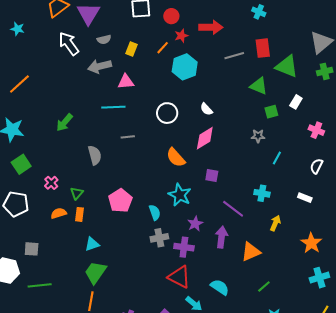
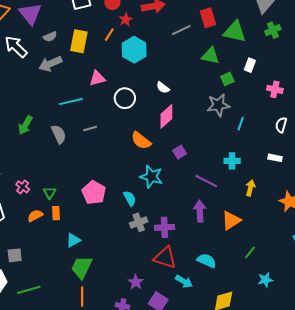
yellow rectangle: (132, 49) -> (79, 41), size x1.6
pink triangle: (126, 82) -> (97, 78), moved
gray star: (258, 136) -> (218, 105), size x1.6
gray semicircle: (95, 155) -> (59, 134), moved
purple square: (212, 176) -> (180, 152), turned -32
purple star: (195, 224) -> (136, 282), moved

